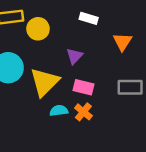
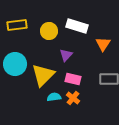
white rectangle: (89, 18) -> (77, 26), size x1.5
yellow circle: (38, 29) -> (49, 31), moved

